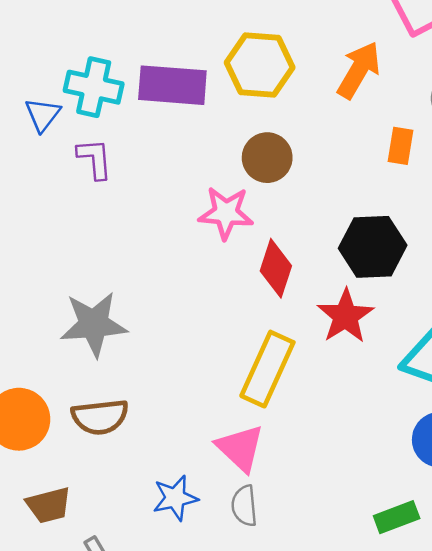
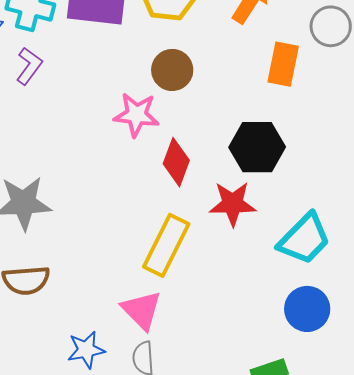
orange rectangle: (400, 146) -> (283, 64), size x1.4
purple L-shape: (95, 159) -> (29, 66), turned 39
red star: (345, 316) -> (233, 204), turned 30

